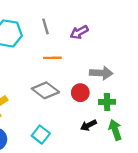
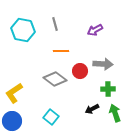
purple arrow: (79, 32) -> (95, 30), moved
red circle: (80, 93) -> (80, 71), moved

